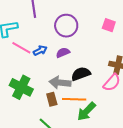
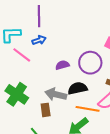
purple circle: (66, 26) -> (90, 63), moved
blue arrow: (40, 50) -> (39, 40), moved
orange line: (74, 99) -> (88, 109), moved

